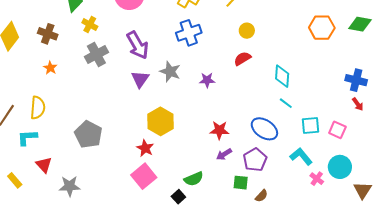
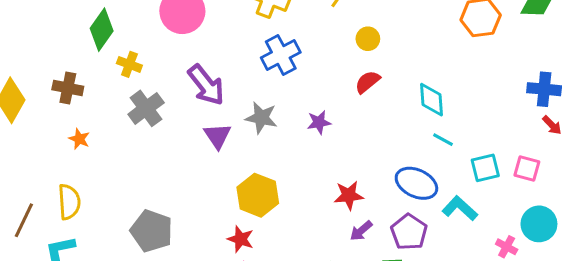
cyan L-shape: (301, 156) -> (460, 208), moved

